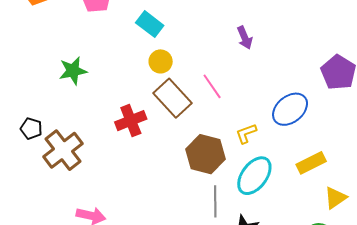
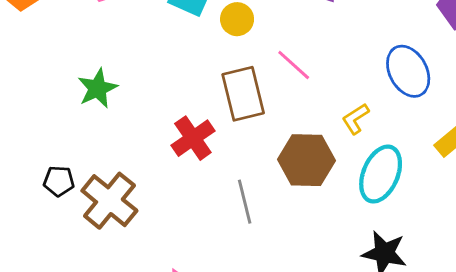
yellow circle: (161, 61) -> (237, 19), moved
brown rectangle: (173, 98) -> (243, 94), turned 42
blue ellipse: (290, 109) -> (408, 71), turned -66
gray line: (215, 201) -> (245, 202), moved

